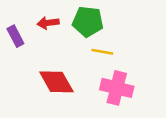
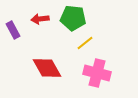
yellow line: (102, 52) -> (85, 43), turned -48

